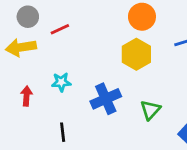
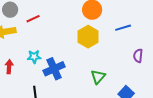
blue cross: (106, 99) -> (54, 69), moved

